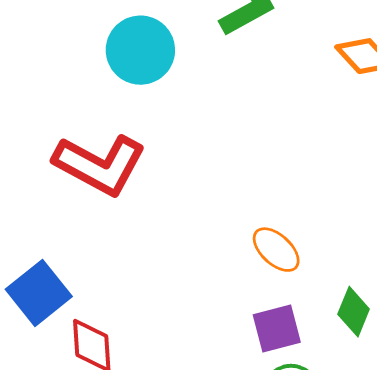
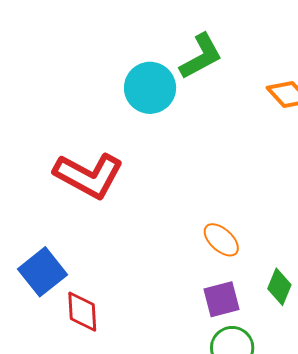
cyan circle: (140, 50) -> (150, 88), moved

